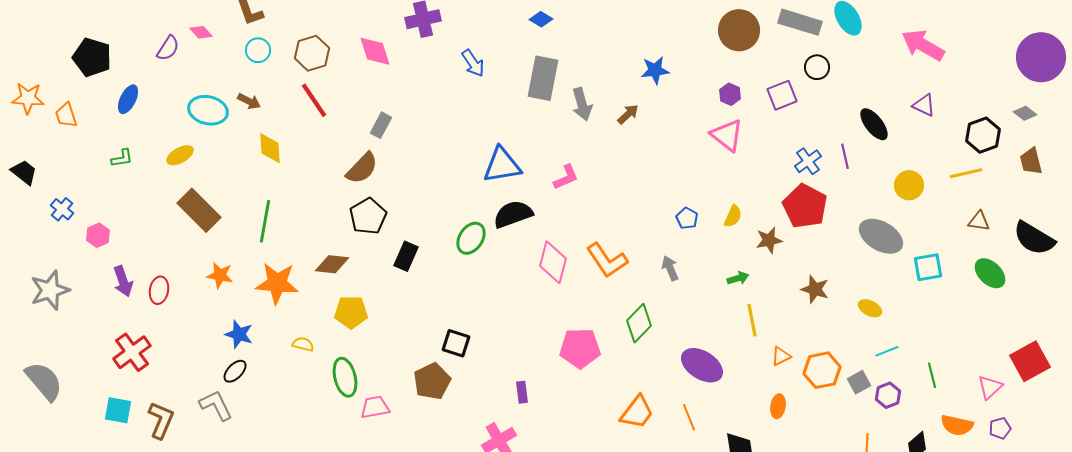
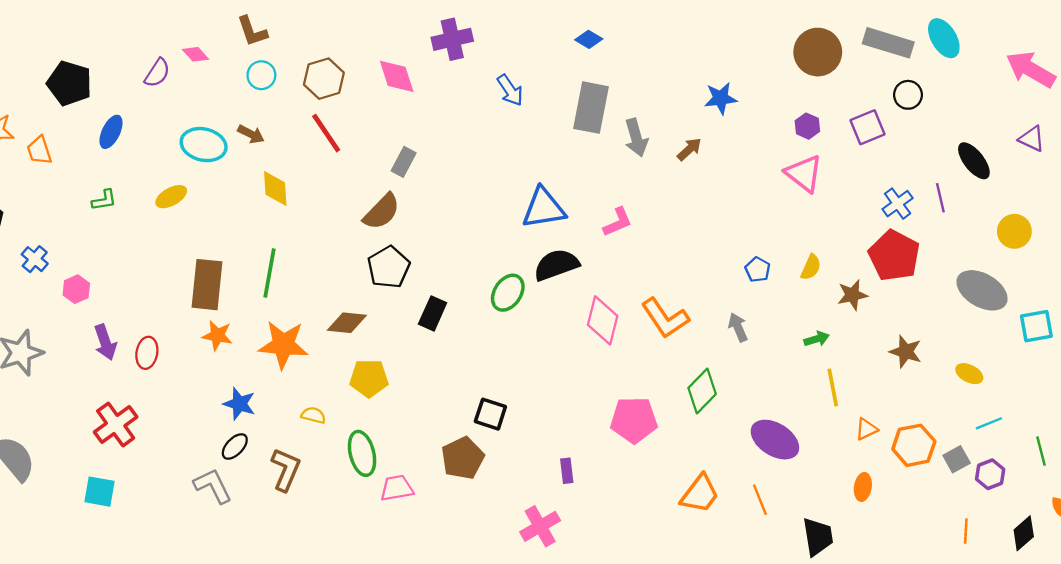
brown rectangle: (199, 210) -> (207, 285), moved, turned 51
brown L-shape: (161, 420) -> (286, 470), moved

